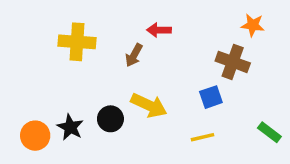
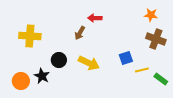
yellow cross: (77, 42) -> (30, 36), moved
brown cross: (233, 62) -> (156, 39), moved
black circle: (110, 119) -> (59, 60), moved
yellow line: (203, 137) -> (142, 70), moved

